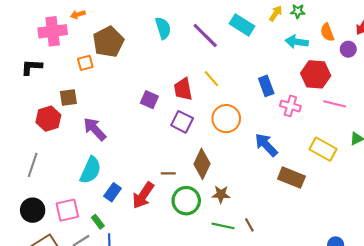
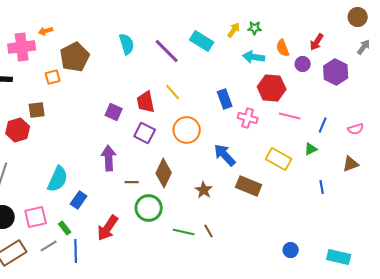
purple arrow: (95, 129) -> (109, 158), moved, turned 40
brown star: (221, 194) -> (204, 190), moved, turned 30
red arrow: (143, 195) -> (108, 228), moved

